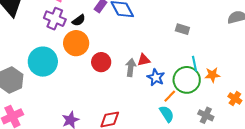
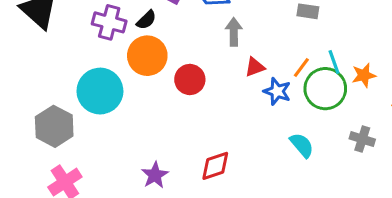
gray arrow: (131, 68) -> (234, 32), moved
orange line: (170, 96) -> (301, 67), moved

